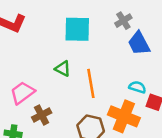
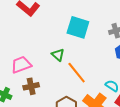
orange line: (91, 83) -> (77, 73), turned -45

